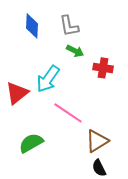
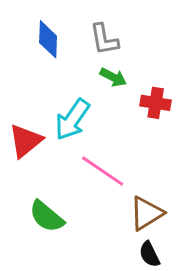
green semicircle: (31, 143) -> (47, 216), turned -110

